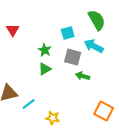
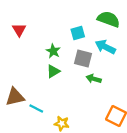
green semicircle: (97, 20) -> (109, 19), turned -40
cyan line: (29, 104) -> (36, 109), turned 64

